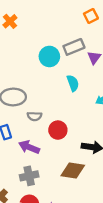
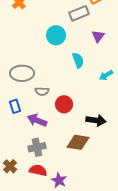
gray rectangle: (74, 47) -> (79, 13), moved

